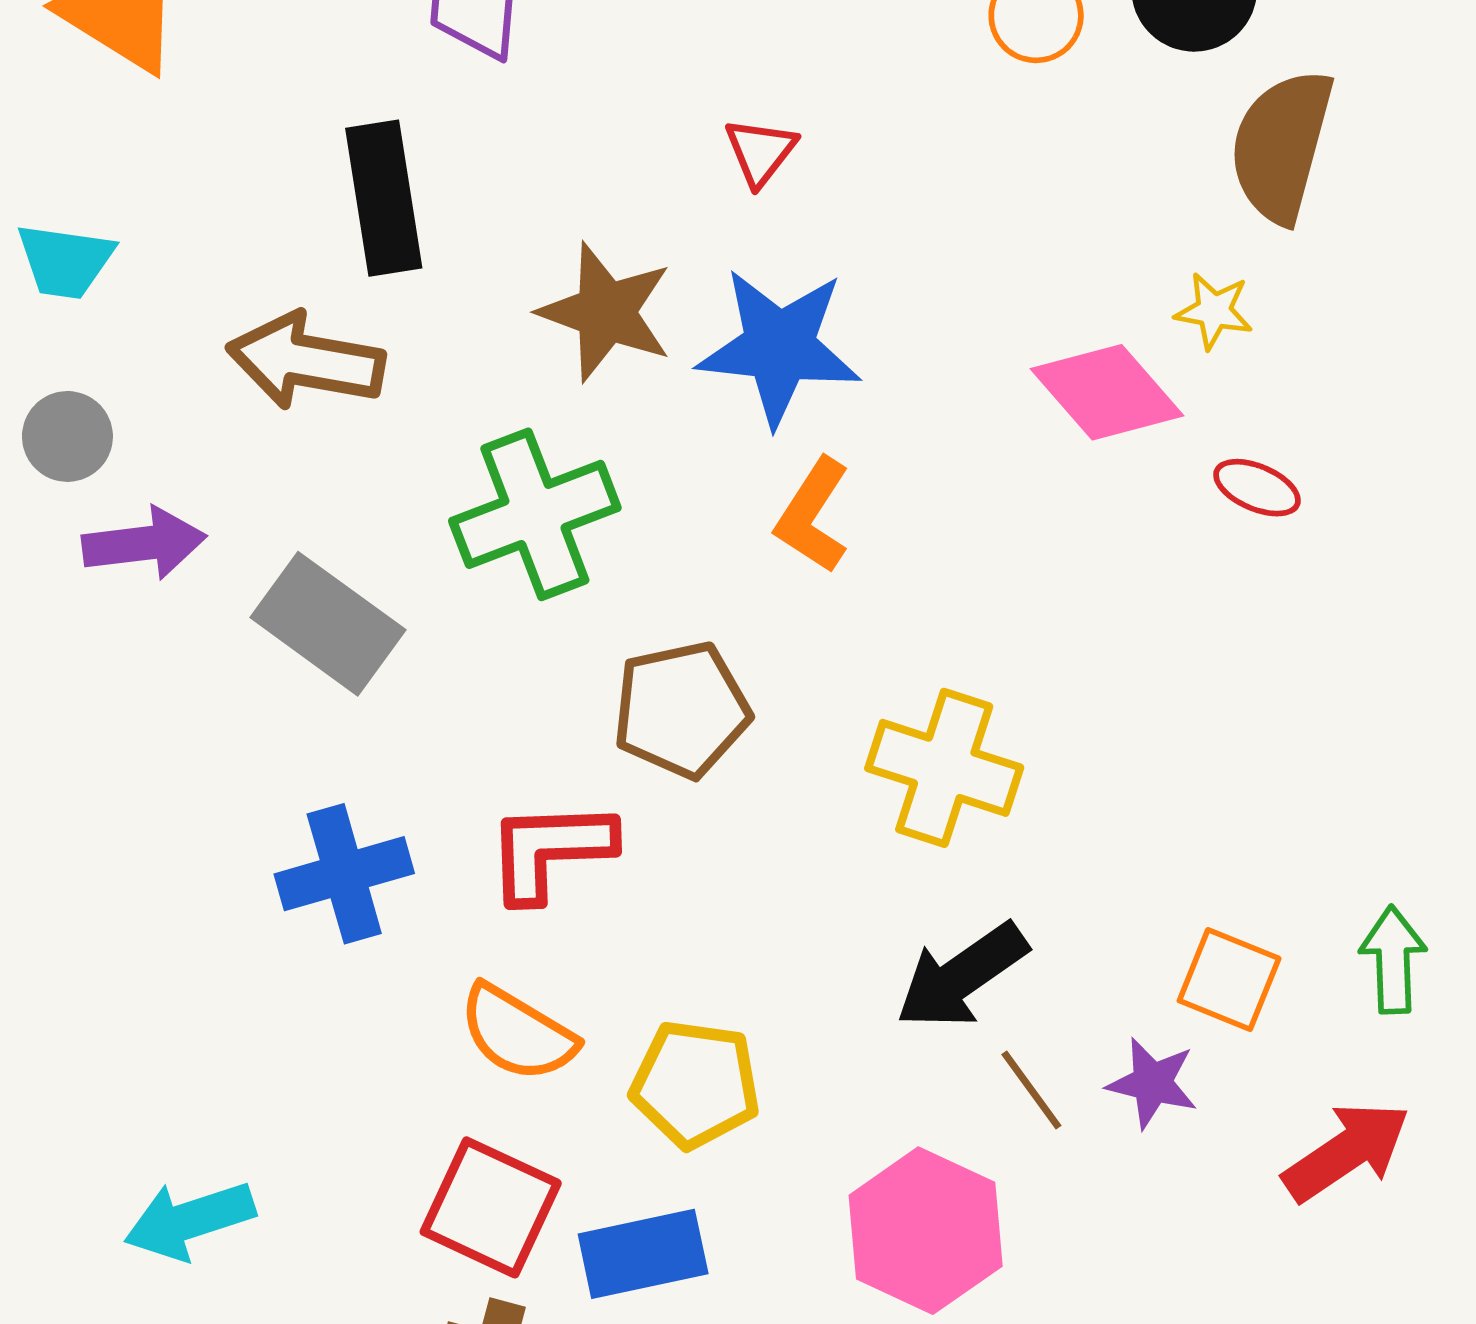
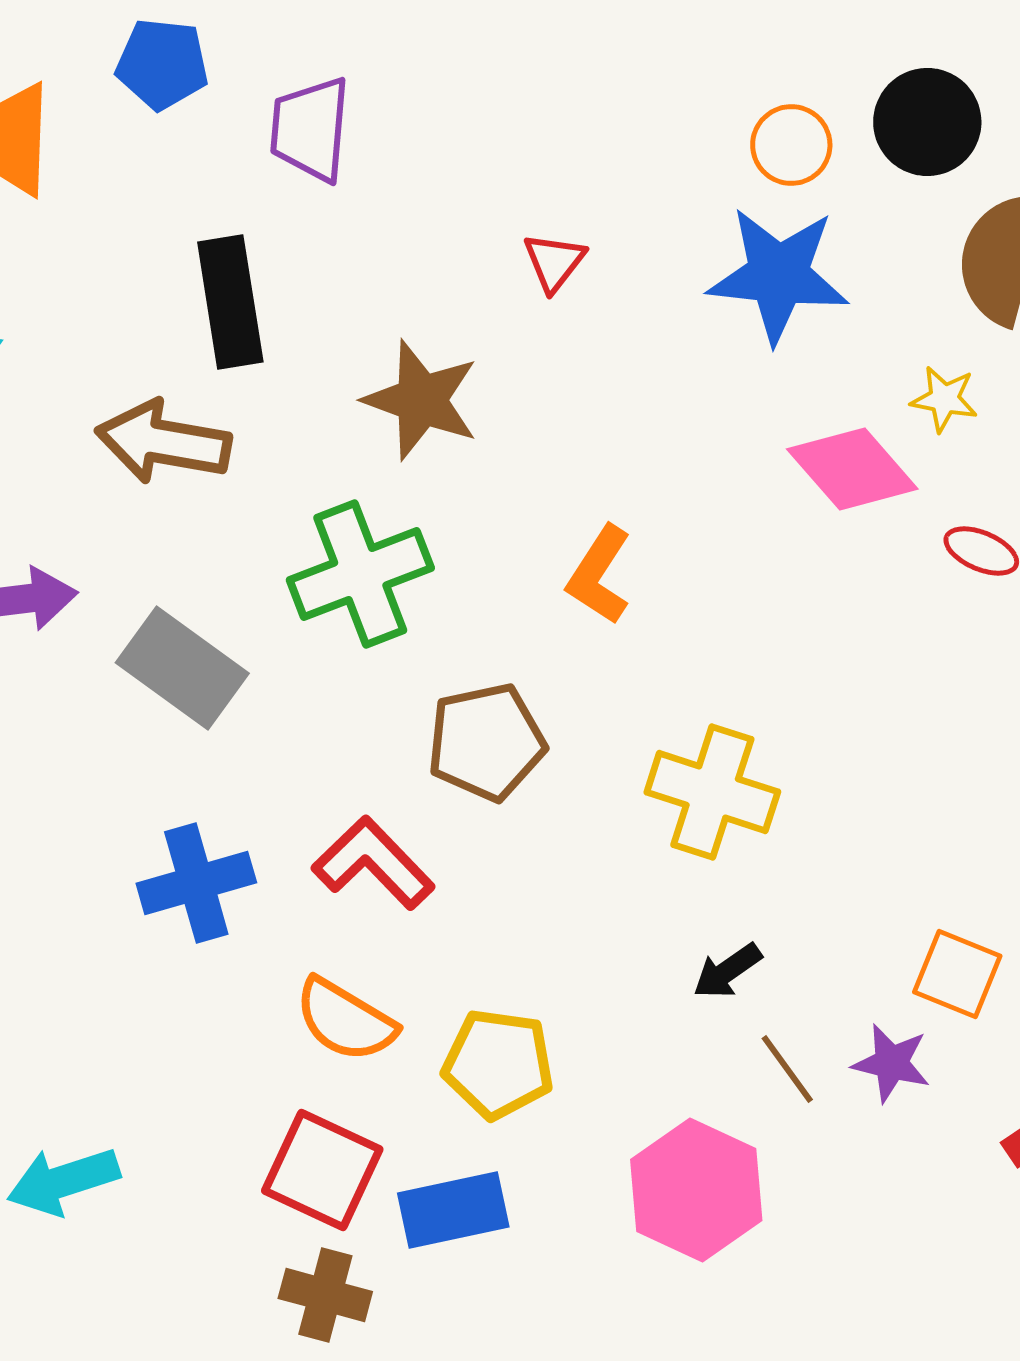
blue star: (779, 347) -> (778, 275), moved
red L-shape: (550, 850) -> (373, 863), turned 48
black arrow: (962, 976) -> (727, 971), size x0.6

